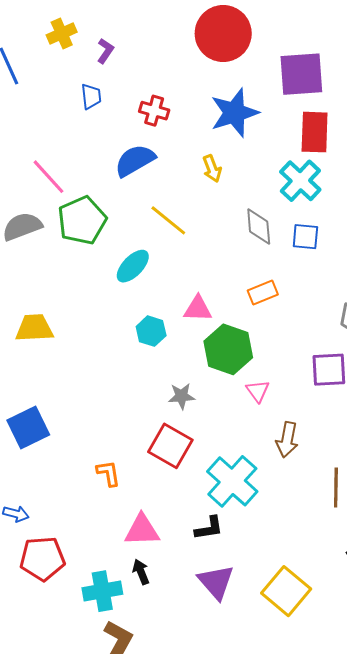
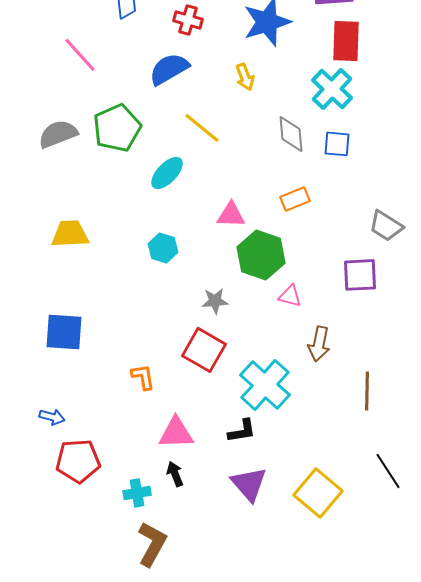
pink line: (48, 177) -> (80, 55), moved
cyan hexagon: (151, 331) -> (163, 248), moved
pink triangle: (258, 391) -> (290, 296), turned -40
blue square: (28, 428) -> (64, 332), turned 30
cyan cross: (102, 591) -> (137, 493), size x0.7

